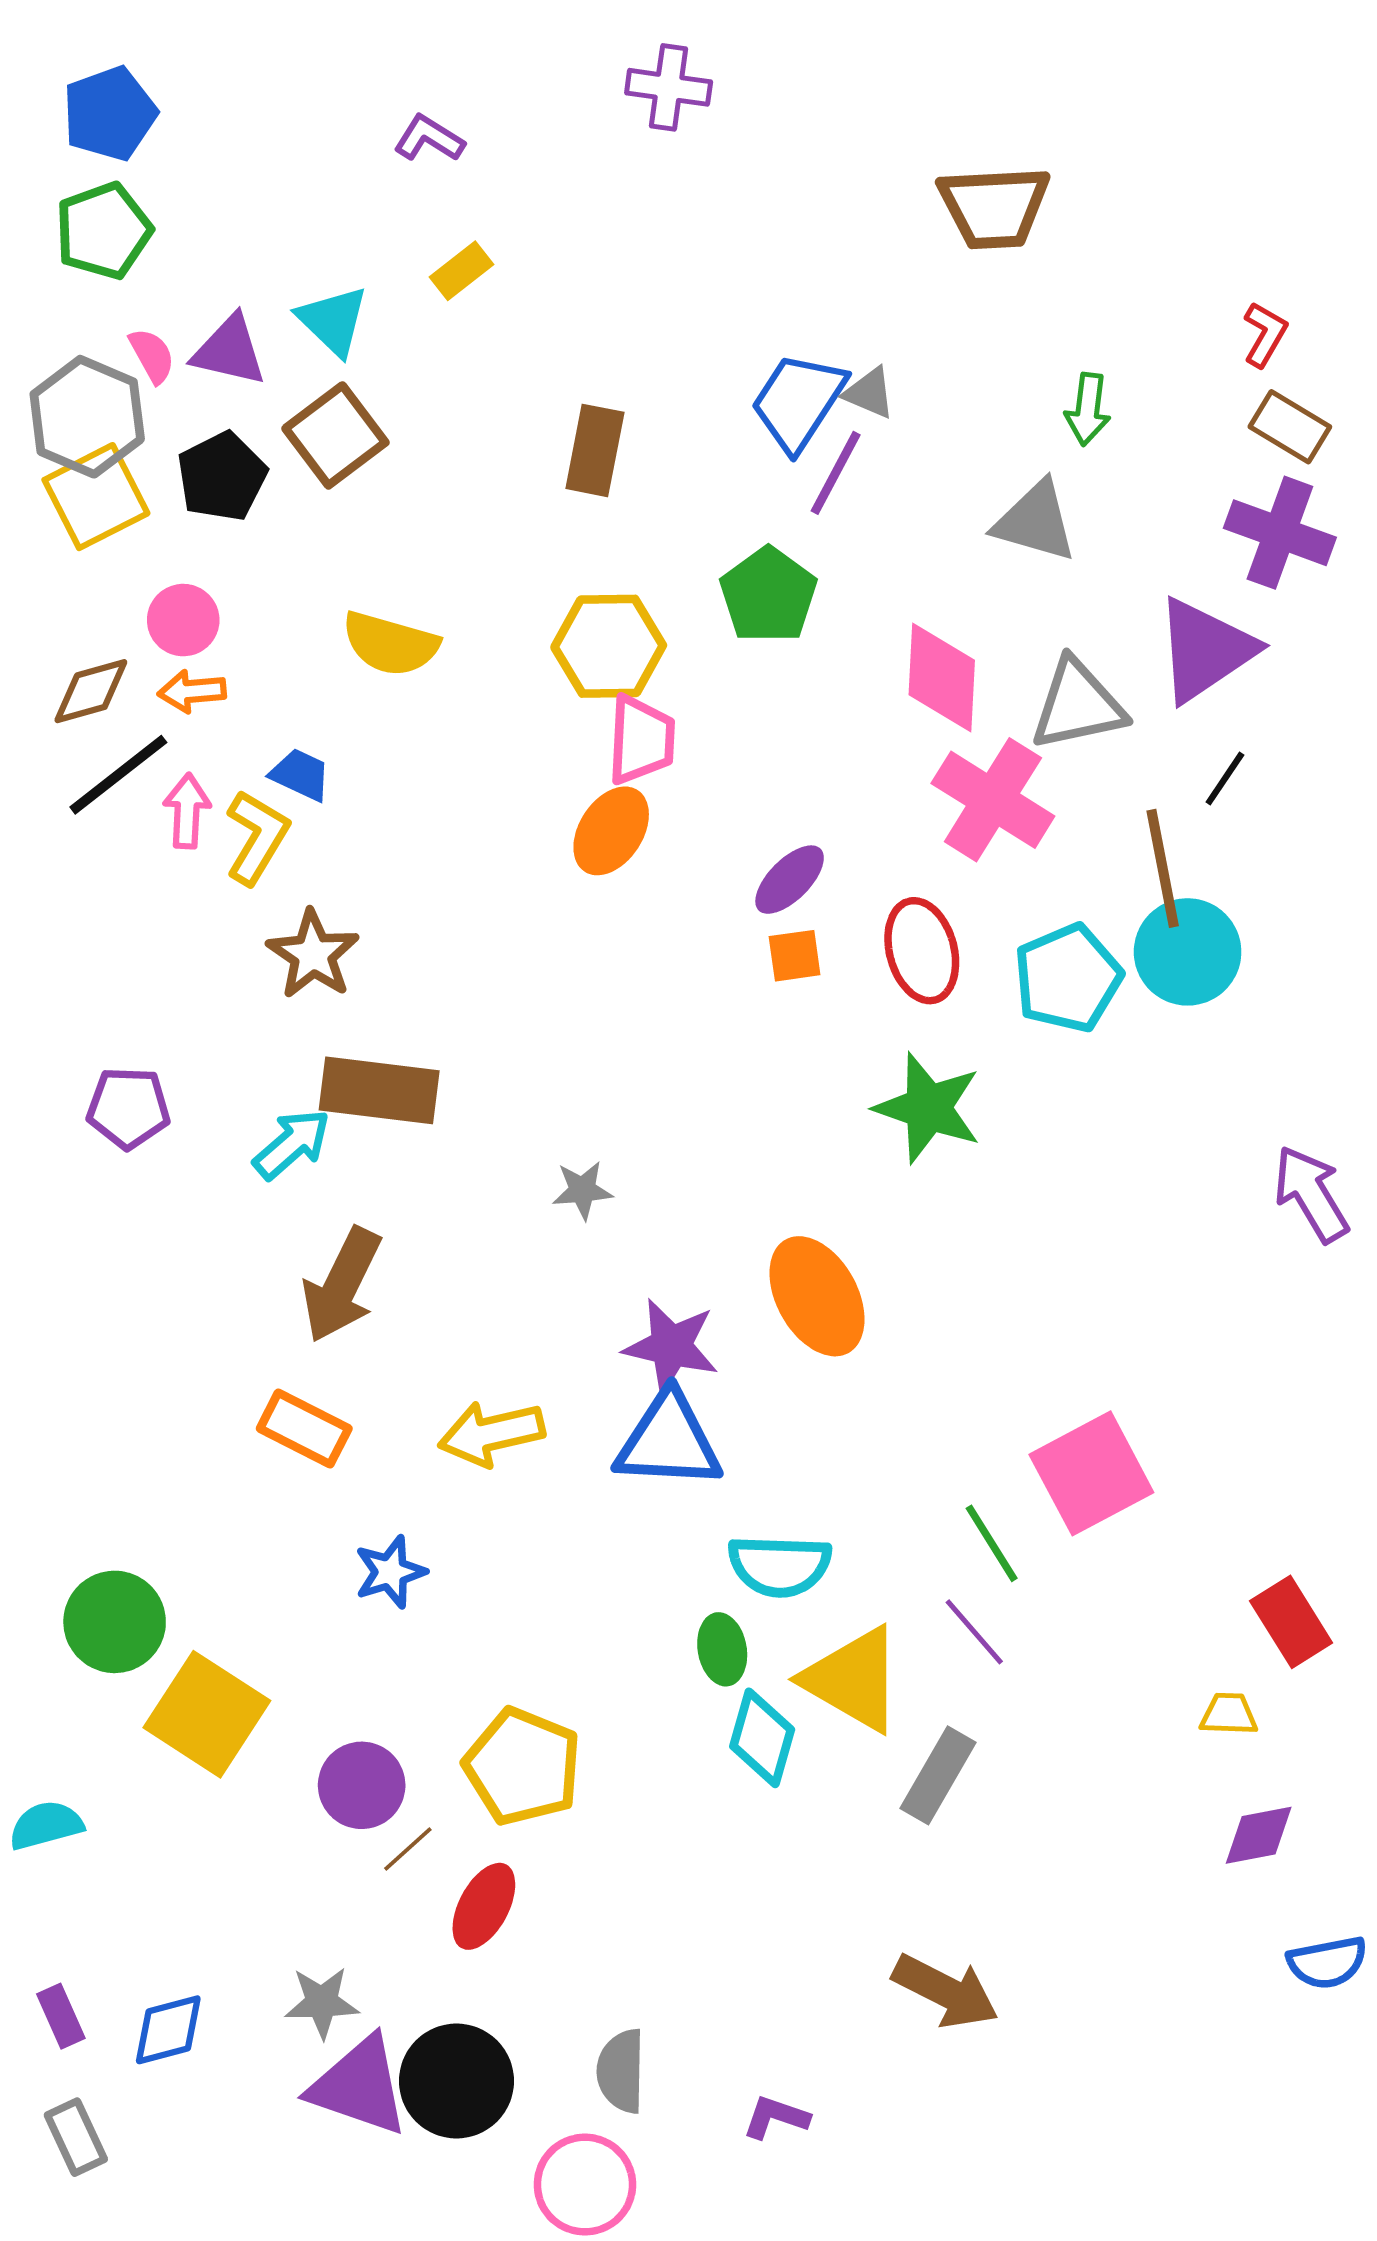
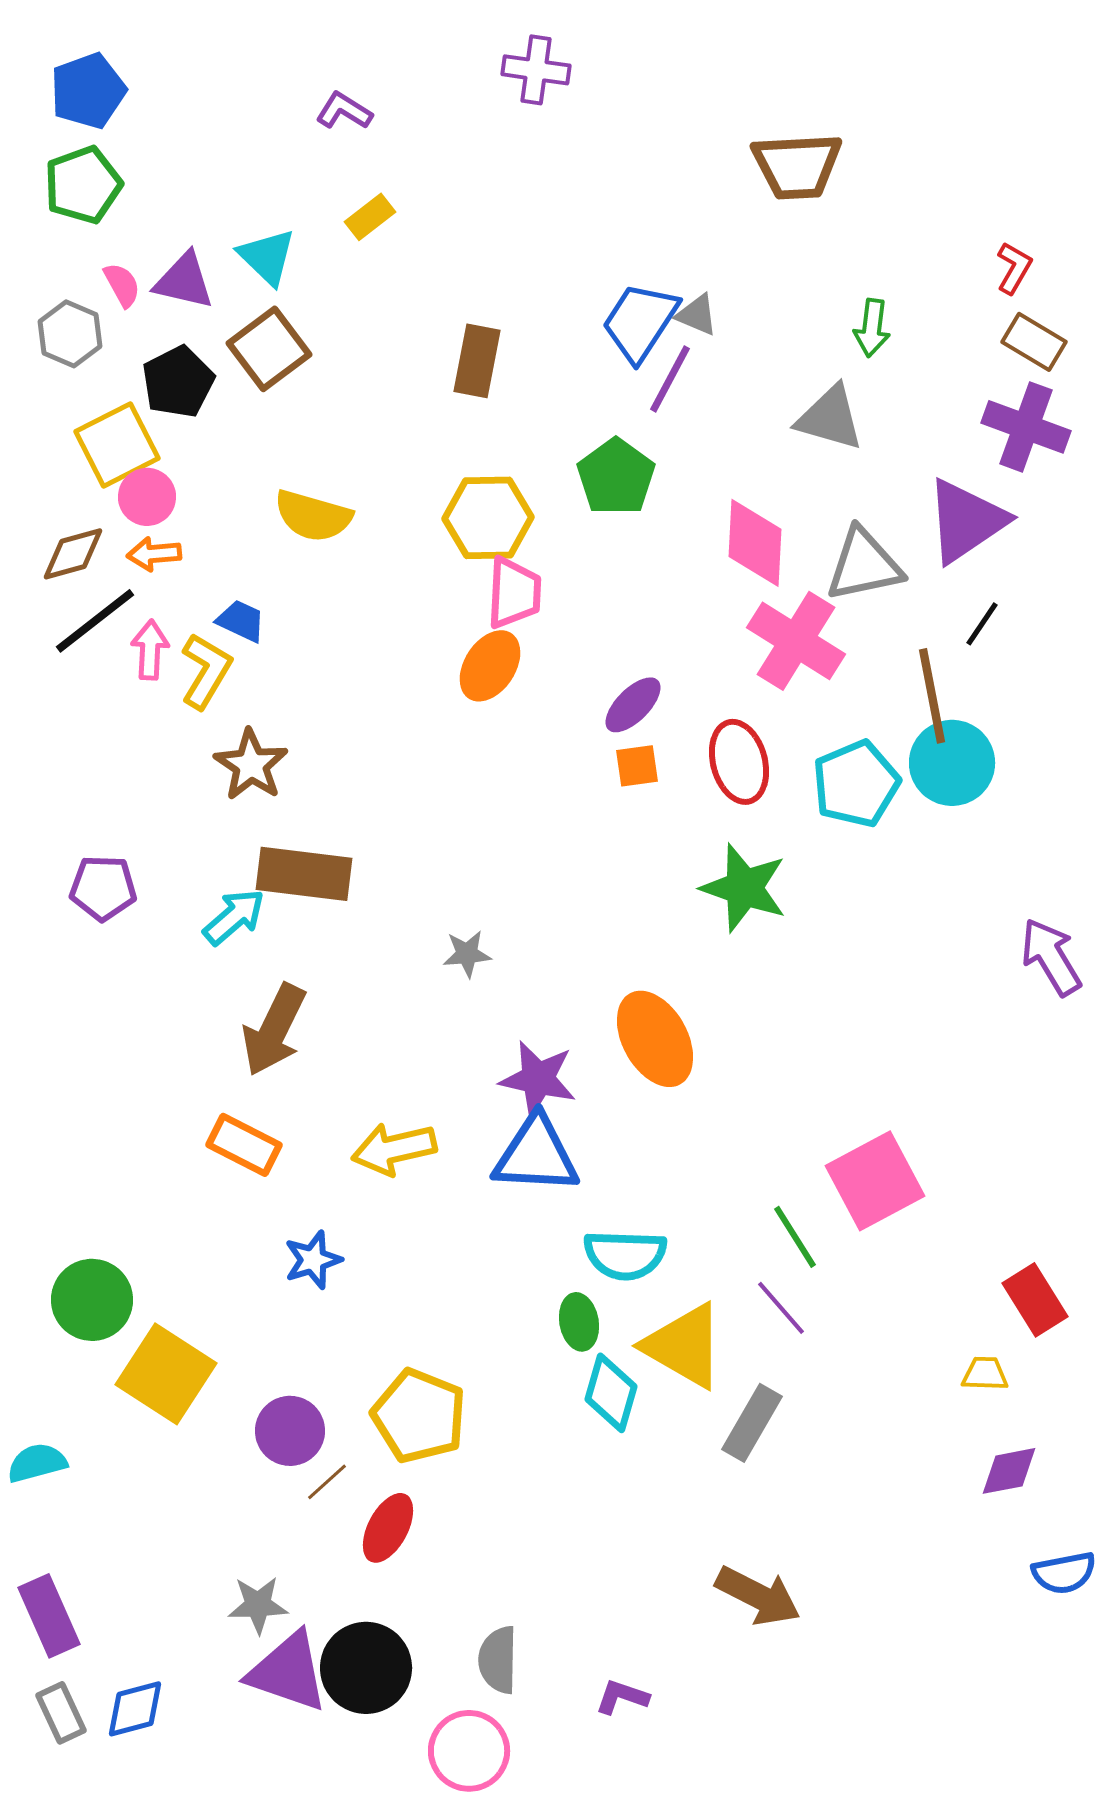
gray hexagon: (87, 417) -> (70, 334), size x0.7
yellow square: (96, 497) -> (117, 445), moved
purple rectangle: (61, 2016) -> (49, 1616), size x1.6
blue diamond: (168, 2030) -> (135, 1709), moved

